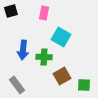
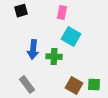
pink rectangle: (44, 13) -> (62, 13), moved
brown square: (62, 76) -> (74, 86), moved, turned -30

